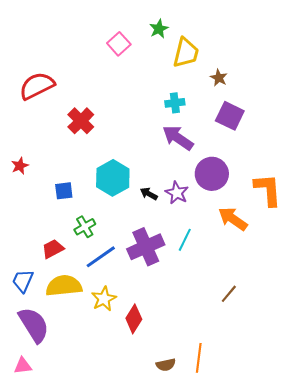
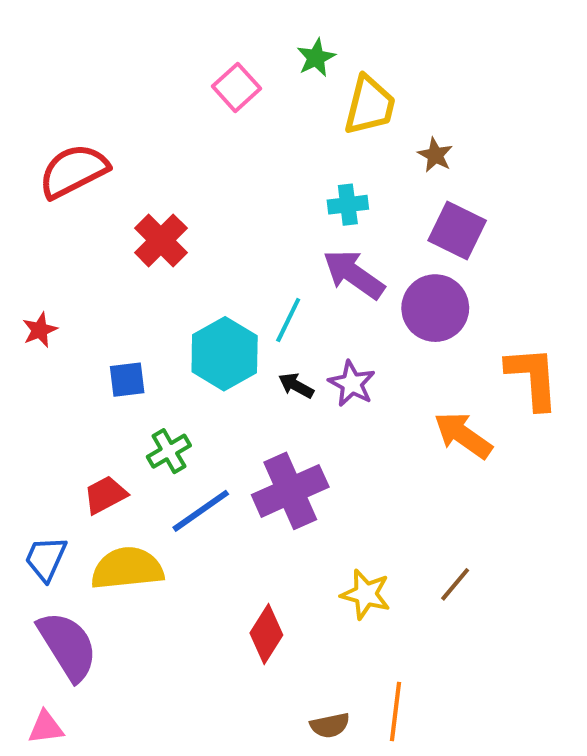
purple circle: (212, 174) -> (435, 308), moved
cyan line: (185, 240) -> (288, 320), moved
yellow star: (104, 299) -> (366, 594), moved, turned -30

